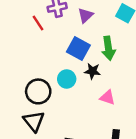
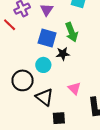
pink triangle: (107, 97) -> (74, 88), moved, turned 40
black triangle: (34, 121) -> (44, 97), moved

